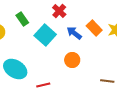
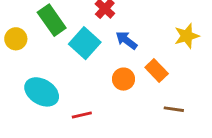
green rectangle: (22, 19) -> (52, 20), size x1.5
orange rectangle: (94, 28) -> (157, 70), moved

